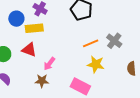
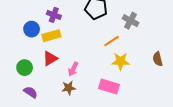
gray cross: (114, 41) -> (131, 21), moved
red triangle: (29, 50) -> (50, 58), turned -42

